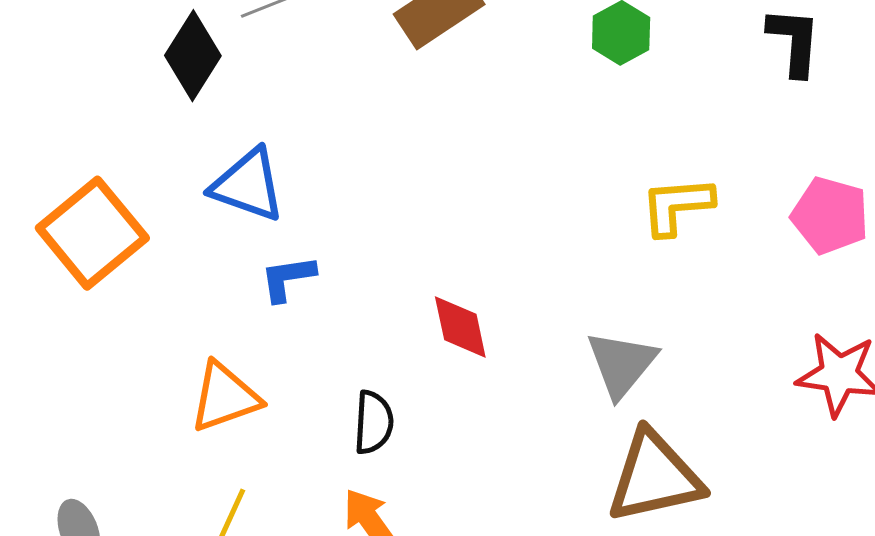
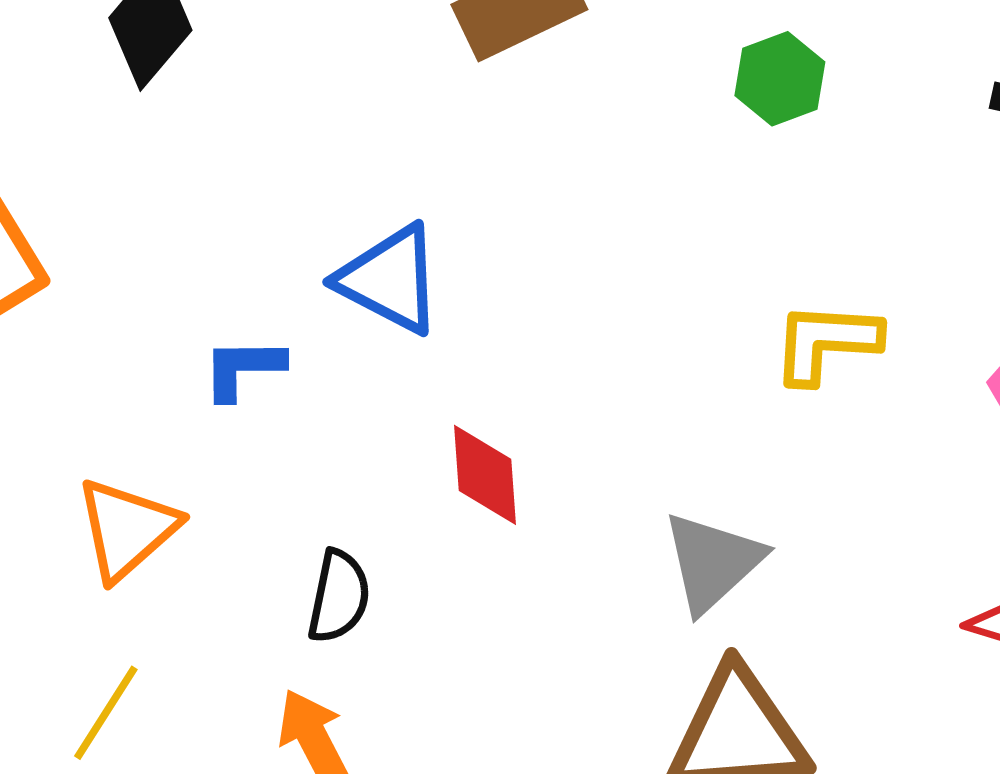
blue triangle: (248, 185) -> (390, 279), moved
orange triangle: (225, 397) -> (127, 529), turned -30

